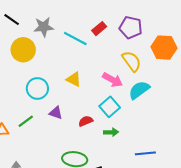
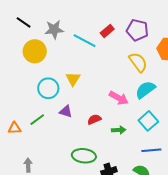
yellow triangle: (74, 79) -> (73, 79), moved, turned 35
pink arrow: (113, 80) -> (119, 98), moved
cyan square: (110, 107) -> (148, 121), moved

